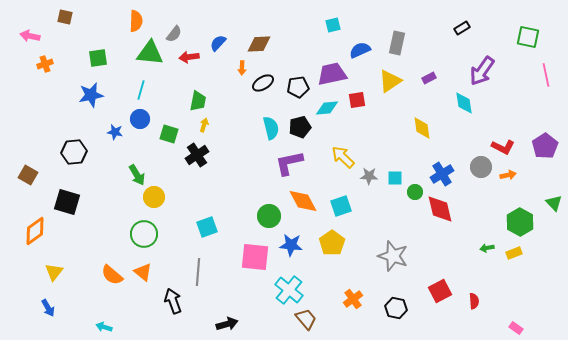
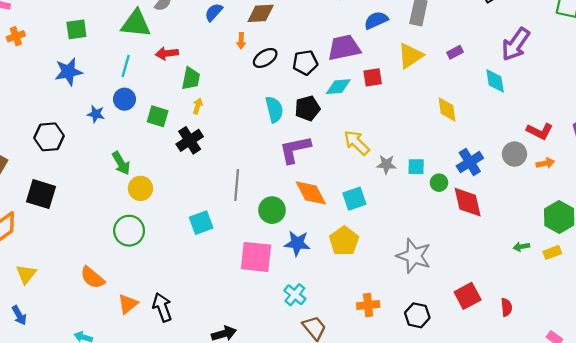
red arrow: (189, 57) -> (167, 53), moved
orange triangle: (143, 272) -> (128, 304), moved, turned 42
gray line: (198, 272) -> (237, 185), moved
cyan cross: (289, 290) -> (295, 295), size x0.7
orange cross: (353, 299) -> (368, 305), turned 30

